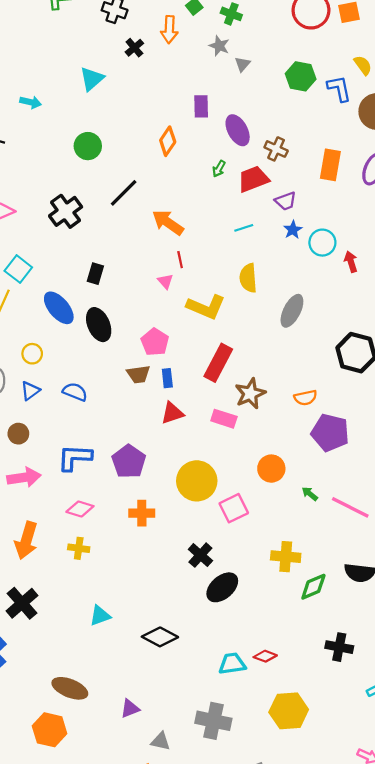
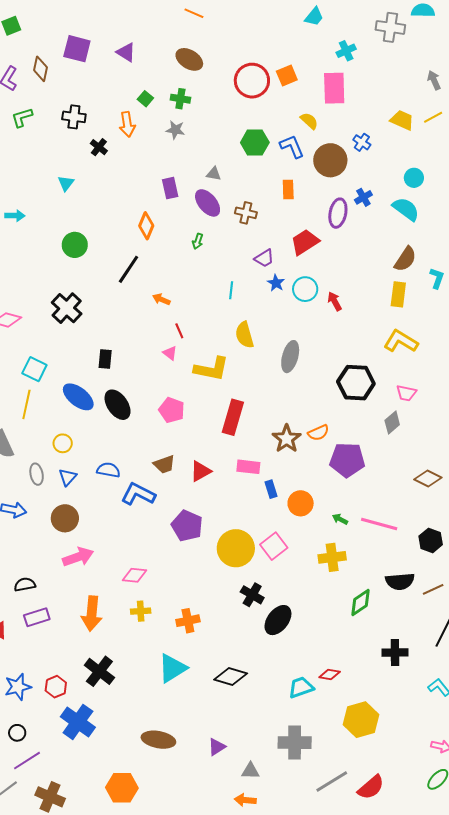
gray triangle: (242, 64) -> (214, 174), moved, turned -49
cyan triangle: (92, 79) -> (66, 183), size x0.7
orange rectangle: (330, 165) -> (288, 190), moved, size x0.7
red trapezoid: (253, 179) -> (305, 242), moved
black line: (124, 193) -> (128, 269), moved
orange arrow: (168, 222) -> (161, 299), size x0.6
cyan line: (244, 228) -> (231, 290), turned -54
brown trapezoid: (138, 374) -> (164, 464), moved
blue rectangle: (167, 378) -> (271, 489), moved
brown star: (250, 394) -> (287, 439), moved
brown circle: (18, 434) -> (65, 518), size x1.4
blue L-shape: (75, 458) -> (138, 494), moved, turned 36
purple pentagon: (129, 461) -> (187, 526), moved
yellow circle: (197, 481) -> (236, 548), moved
orange cross: (142, 513) -> (188, 621), moved
yellow cross: (286, 557) -> (332, 557), moved
cyan triangle: (100, 616) -> (172, 668), size x1.5
orange hexagon: (50, 730) -> (122, 788), moved

